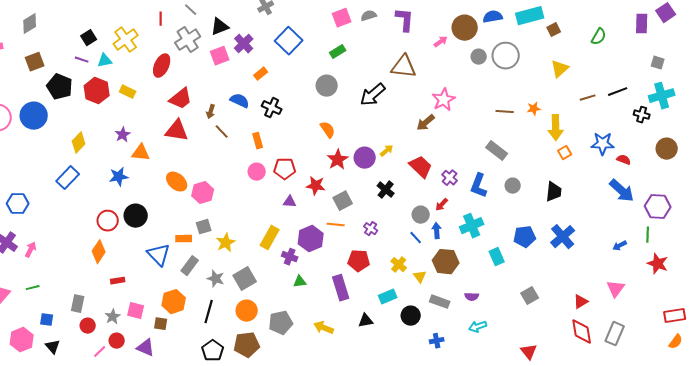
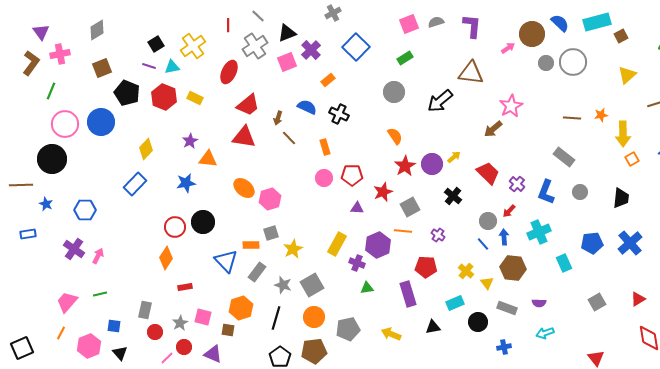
blue semicircle: (493, 17) -> (560, 23), turned 54
red star: (316, 186) -> (383, 192), turned -30
red triangle: (581, 302) -> (638, 299), moved

